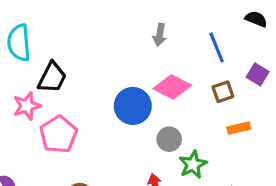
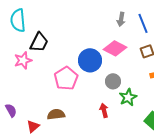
gray arrow: (160, 35) -> (121, 19), moved
pink pentagon: (58, 134) -> (66, 78), moved

